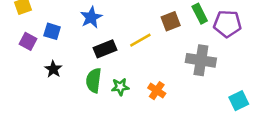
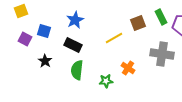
black rectangle: (105, 49) -> (73, 45), moved, turned 48
green star: (120, 87) -> (106, 81), moved
orange cross: (157, 91) -> (128, 68), moved

